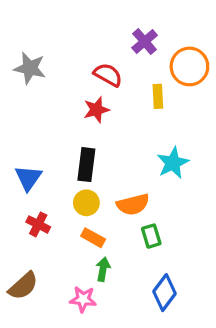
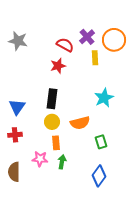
purple cross: (145, 42) -> (87, 37), moved
red cross: (38, 224) -> (15, 135), moved, turned -32
green rectangle: (151, 236) -> (101, 142), moved
orange rectangle: (93, 238) -> (56, 143), turned 56
brown semicircle: (23, 286) -> (14, 172), turned 132
pink star: (83, 299) -> (40, 159), moved

